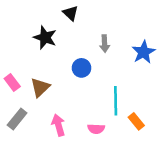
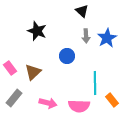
black triangle: (71, 13) -> (82, 11), moved
blue star: (144, 52) -> (107, 38), moved
pink arrow: (58, 125) -> (48, 103), turned 120
pink semicircle: (96, 129) -> (79, 106), size x1.5

